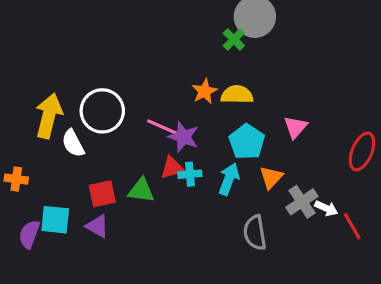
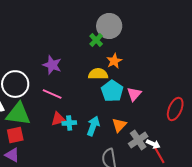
orange star: (205, 91) -> (114, 61), moved
purple star: (183, 137) -> (52, 65), moved
cyan pentagon: (247, 142) -> (112, 91), moved
green triangle: (141, 190) -> (18, 114), moved, size x1.5
red line: (352, 226) -> (159, 155), moved

